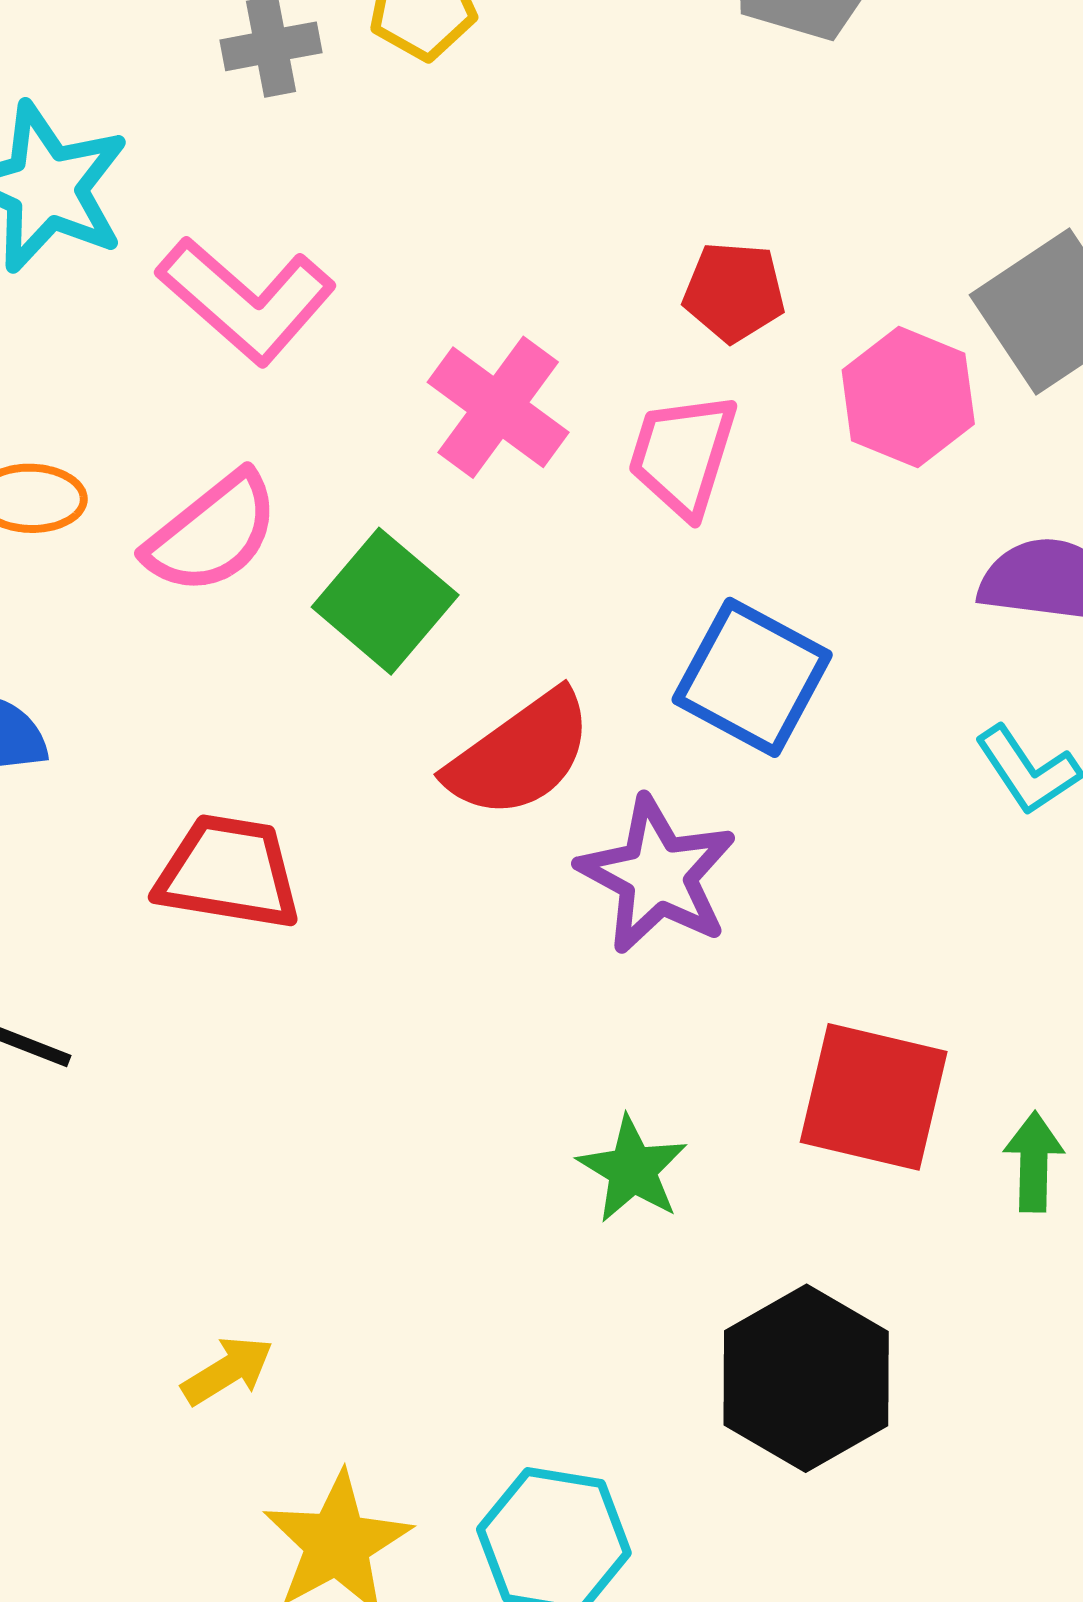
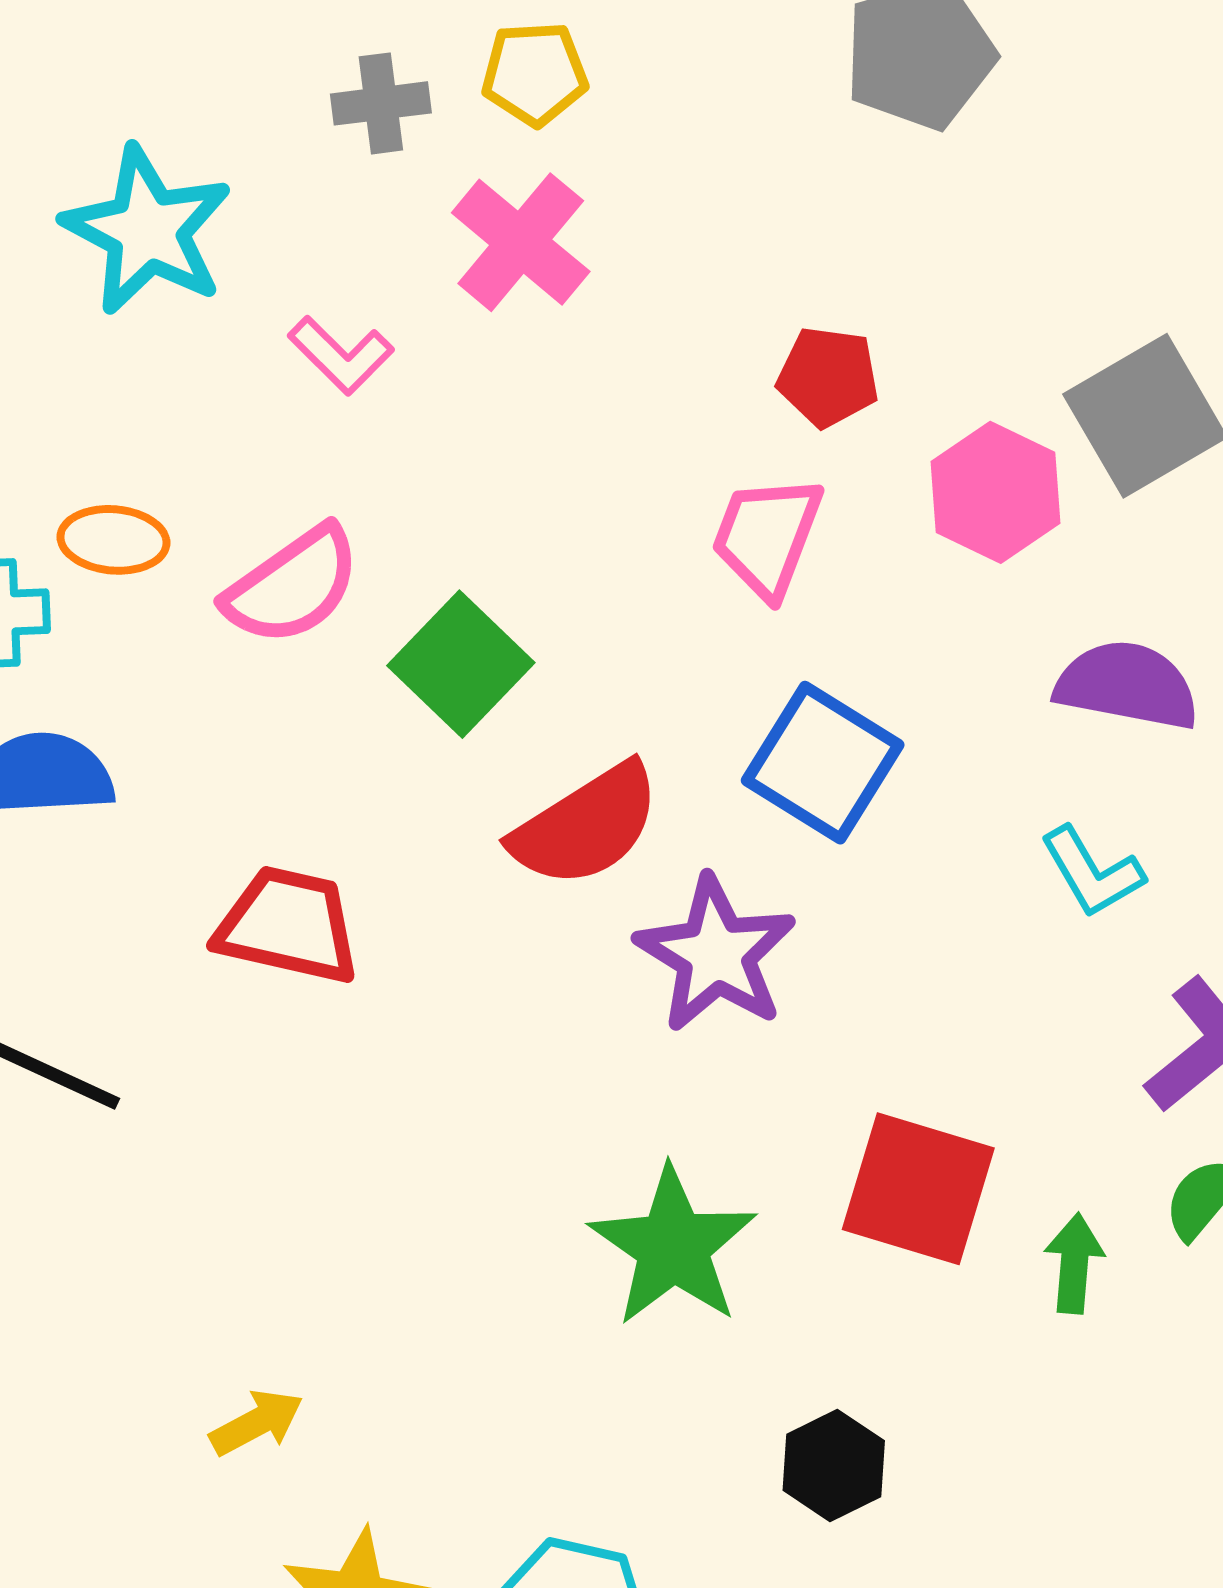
pink L-shape: (246, 300) -> (341, 355), size x0.6
pink cross: (498, 407) -> (521, 242), moved
green star: (632, 1170) -> (673, 1247), size x1.5
black hexagon: (806, 1378) -> (834, 1466), size x0.6

